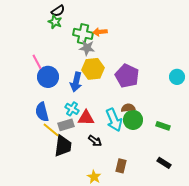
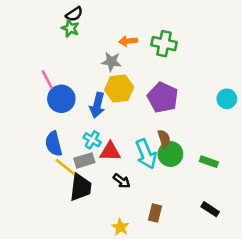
green cross: (83, 34) -> (164, 44), moved
brown semicircle: (128, 108) -> (164, 139), turned 80

